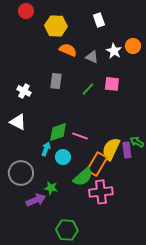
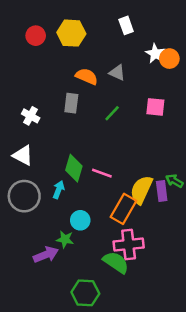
red circle: (26, 11) -> (36, 36), moved
orange semicircle: (68, 50) -> (87, 76), moved
white star: (114, 51) -> (155, 53), moved
pink square: (112, 84) -> (155, 107), moved
green diamond: (58, 132) -> (74, 168), turned -55
cyan circle: (63, 157) -> (80, 220), moved
gray circle: (21, 173) -> (24, 196), moved
green semicircle: (83, 177) -> (116, 262), moved, turned -105

